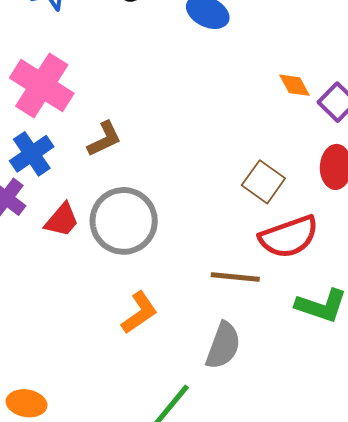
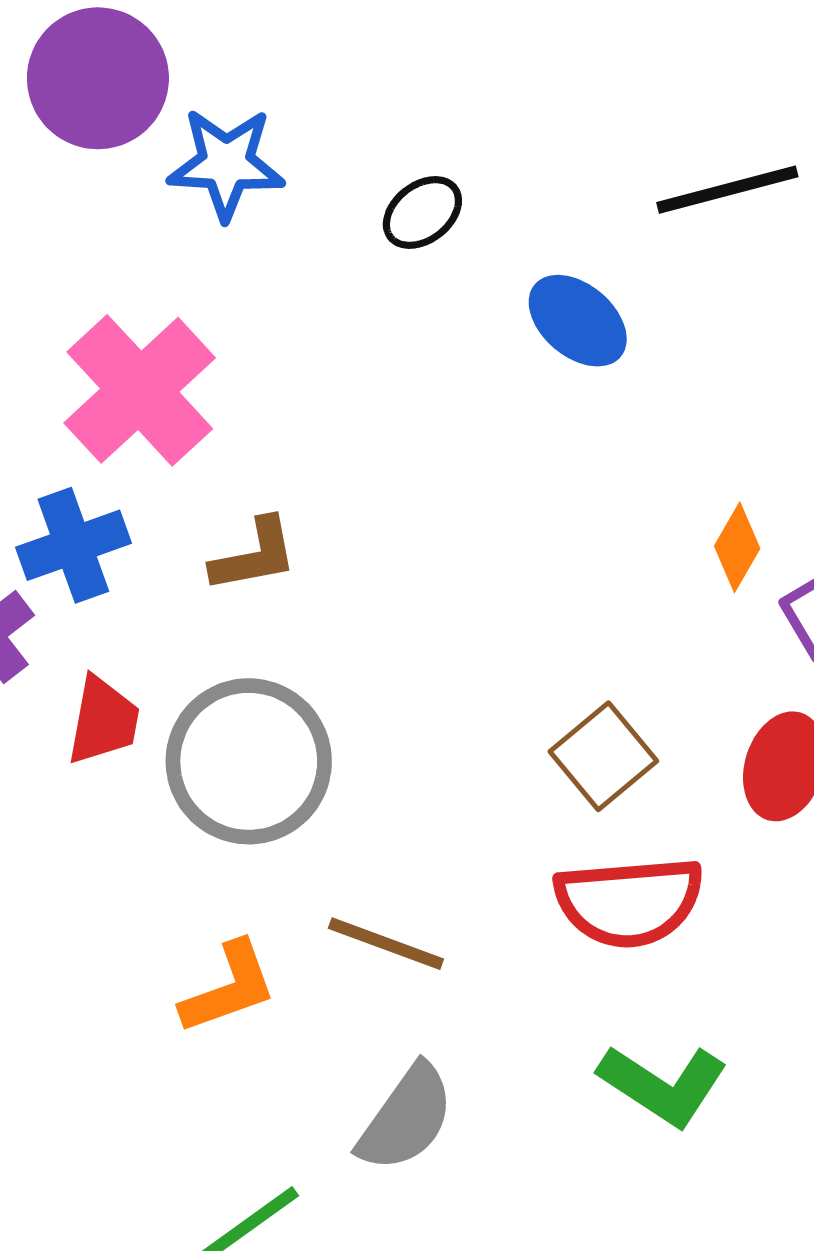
orange diamond: (294, 85) -> (737, 547), turned 44
red trapezoid: (62, 220) -> (103, 721), turned -45
brown line: (235, 277) -> (386, 944), moved

